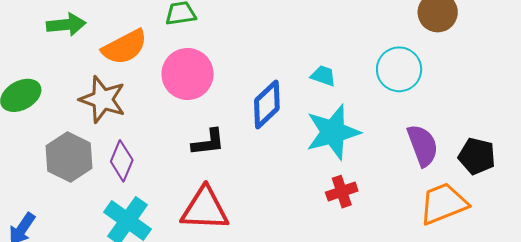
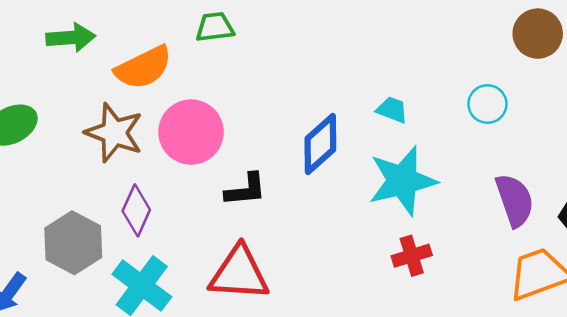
cyan circle: (399, 69) -> (487, 104), size x0.7
pink circle: (188, 74) -> (191, 132), moved
gray hexagon: (69, 157) -> (73, 243), moved

